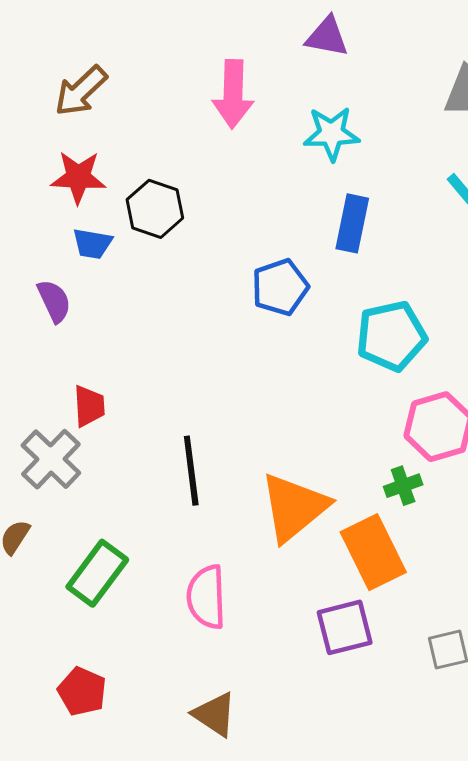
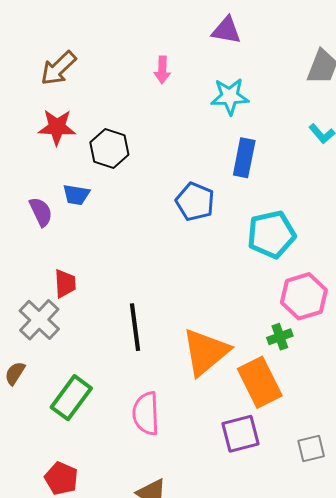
pink arrow: (233, 94) -> (162, 70), size x0.6
blue trapezoid: (92, 244) -> (76, 195), moved
blue pentagon: (280, 287) -> (195, 202), turned -30

